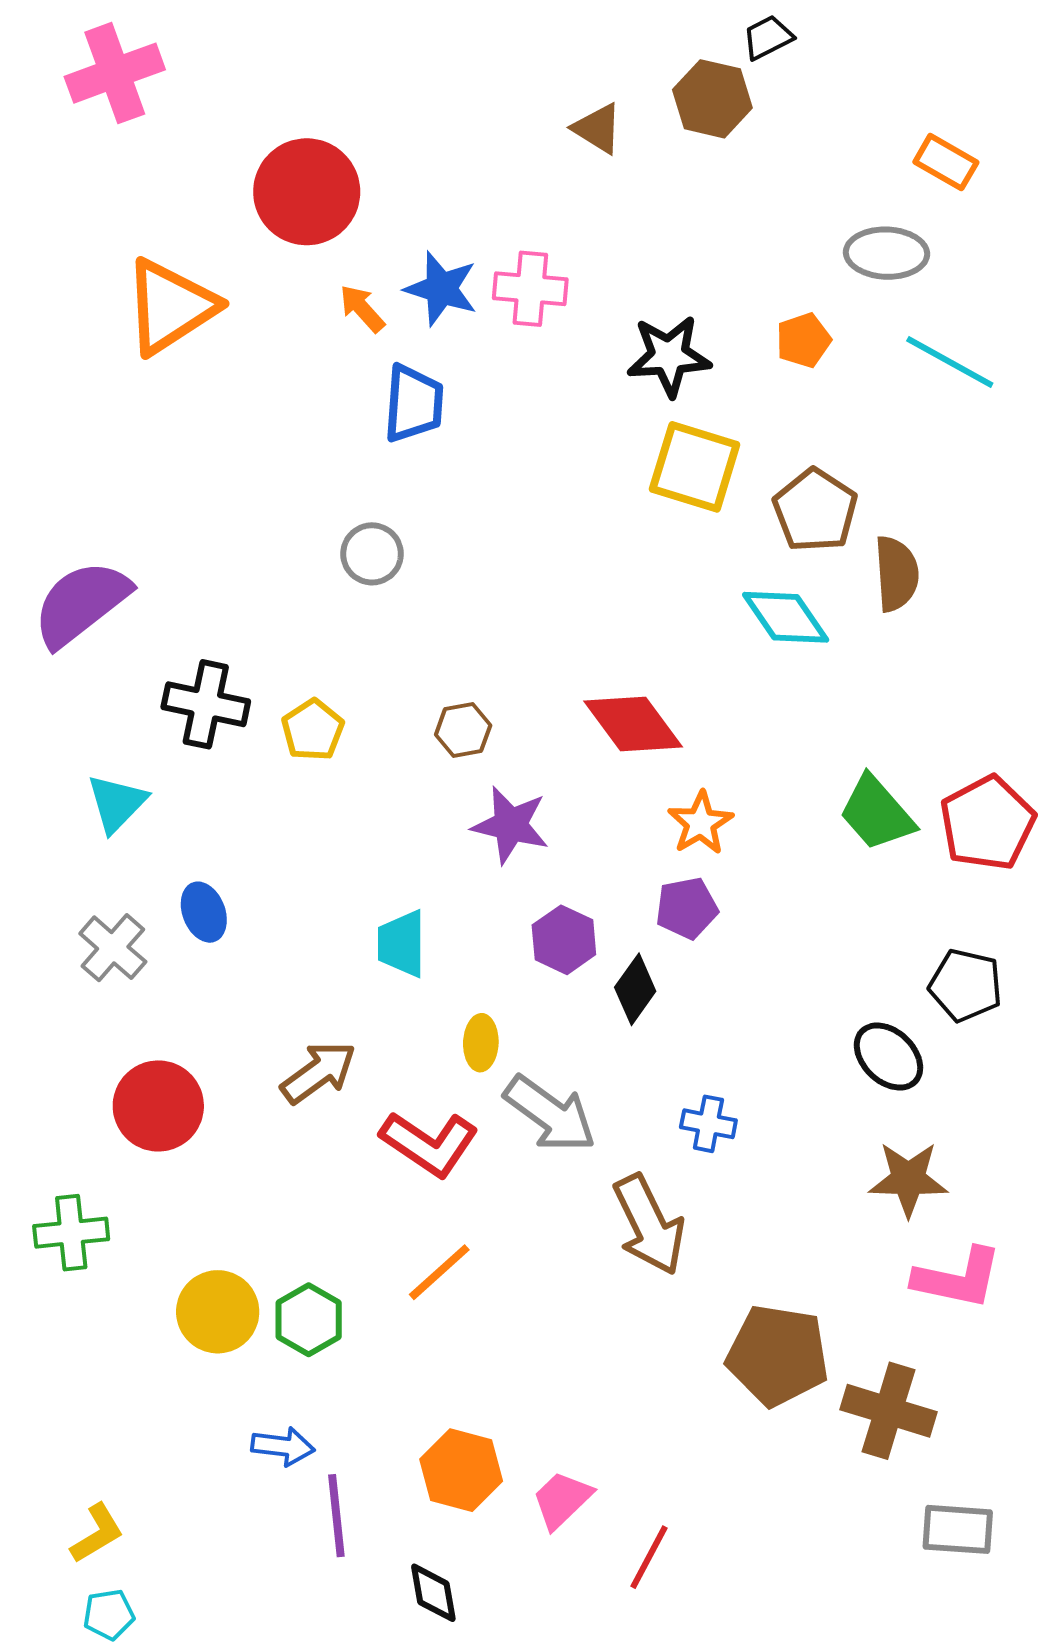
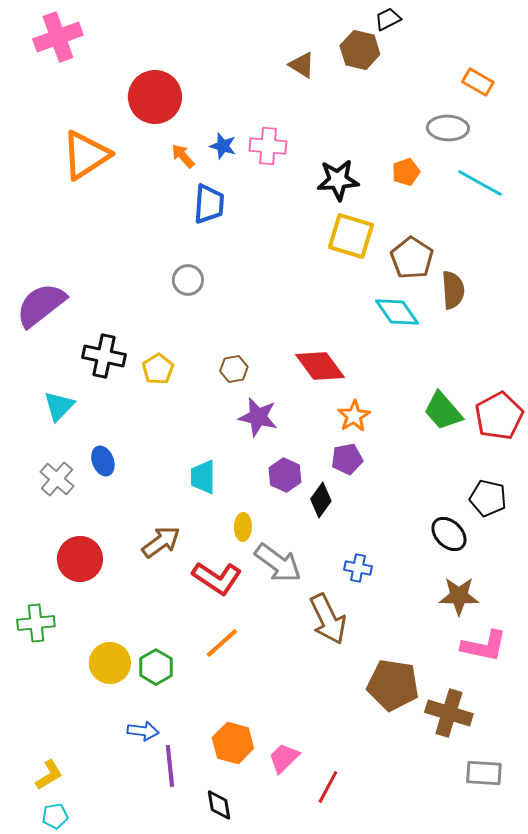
blue star: (441, 289) -> (223, 146), size x0.7

